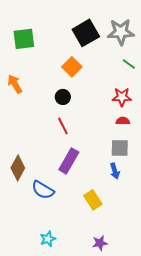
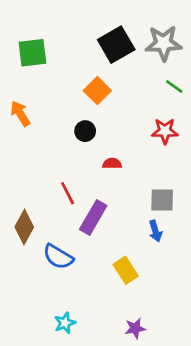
red semicircle: (123, 121) -> (112, 164), moved
red line: (63, 126) -> (68, 193), moved

